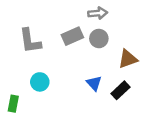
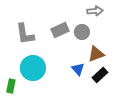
gray arrow: (98, 13) -> (95, 11), moved
brown triangle: (128, 59) -> (96, 54), moved
cyan circle: (40, 82) -> (33, 68), size x1.6

